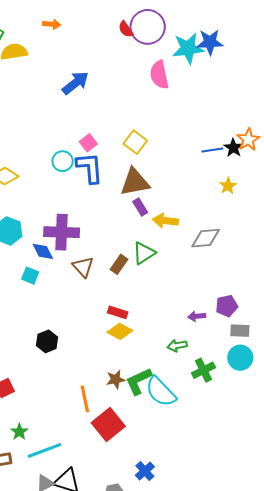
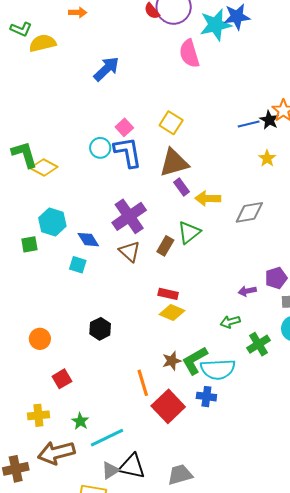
purple cross: (62, 232) -> (129, 216), moved, turned -32
cyan semicircle: (161, 392) -> (218, 369), turned -44
blue cross: (145, 471) -> (206, 397), moved, turned -36

